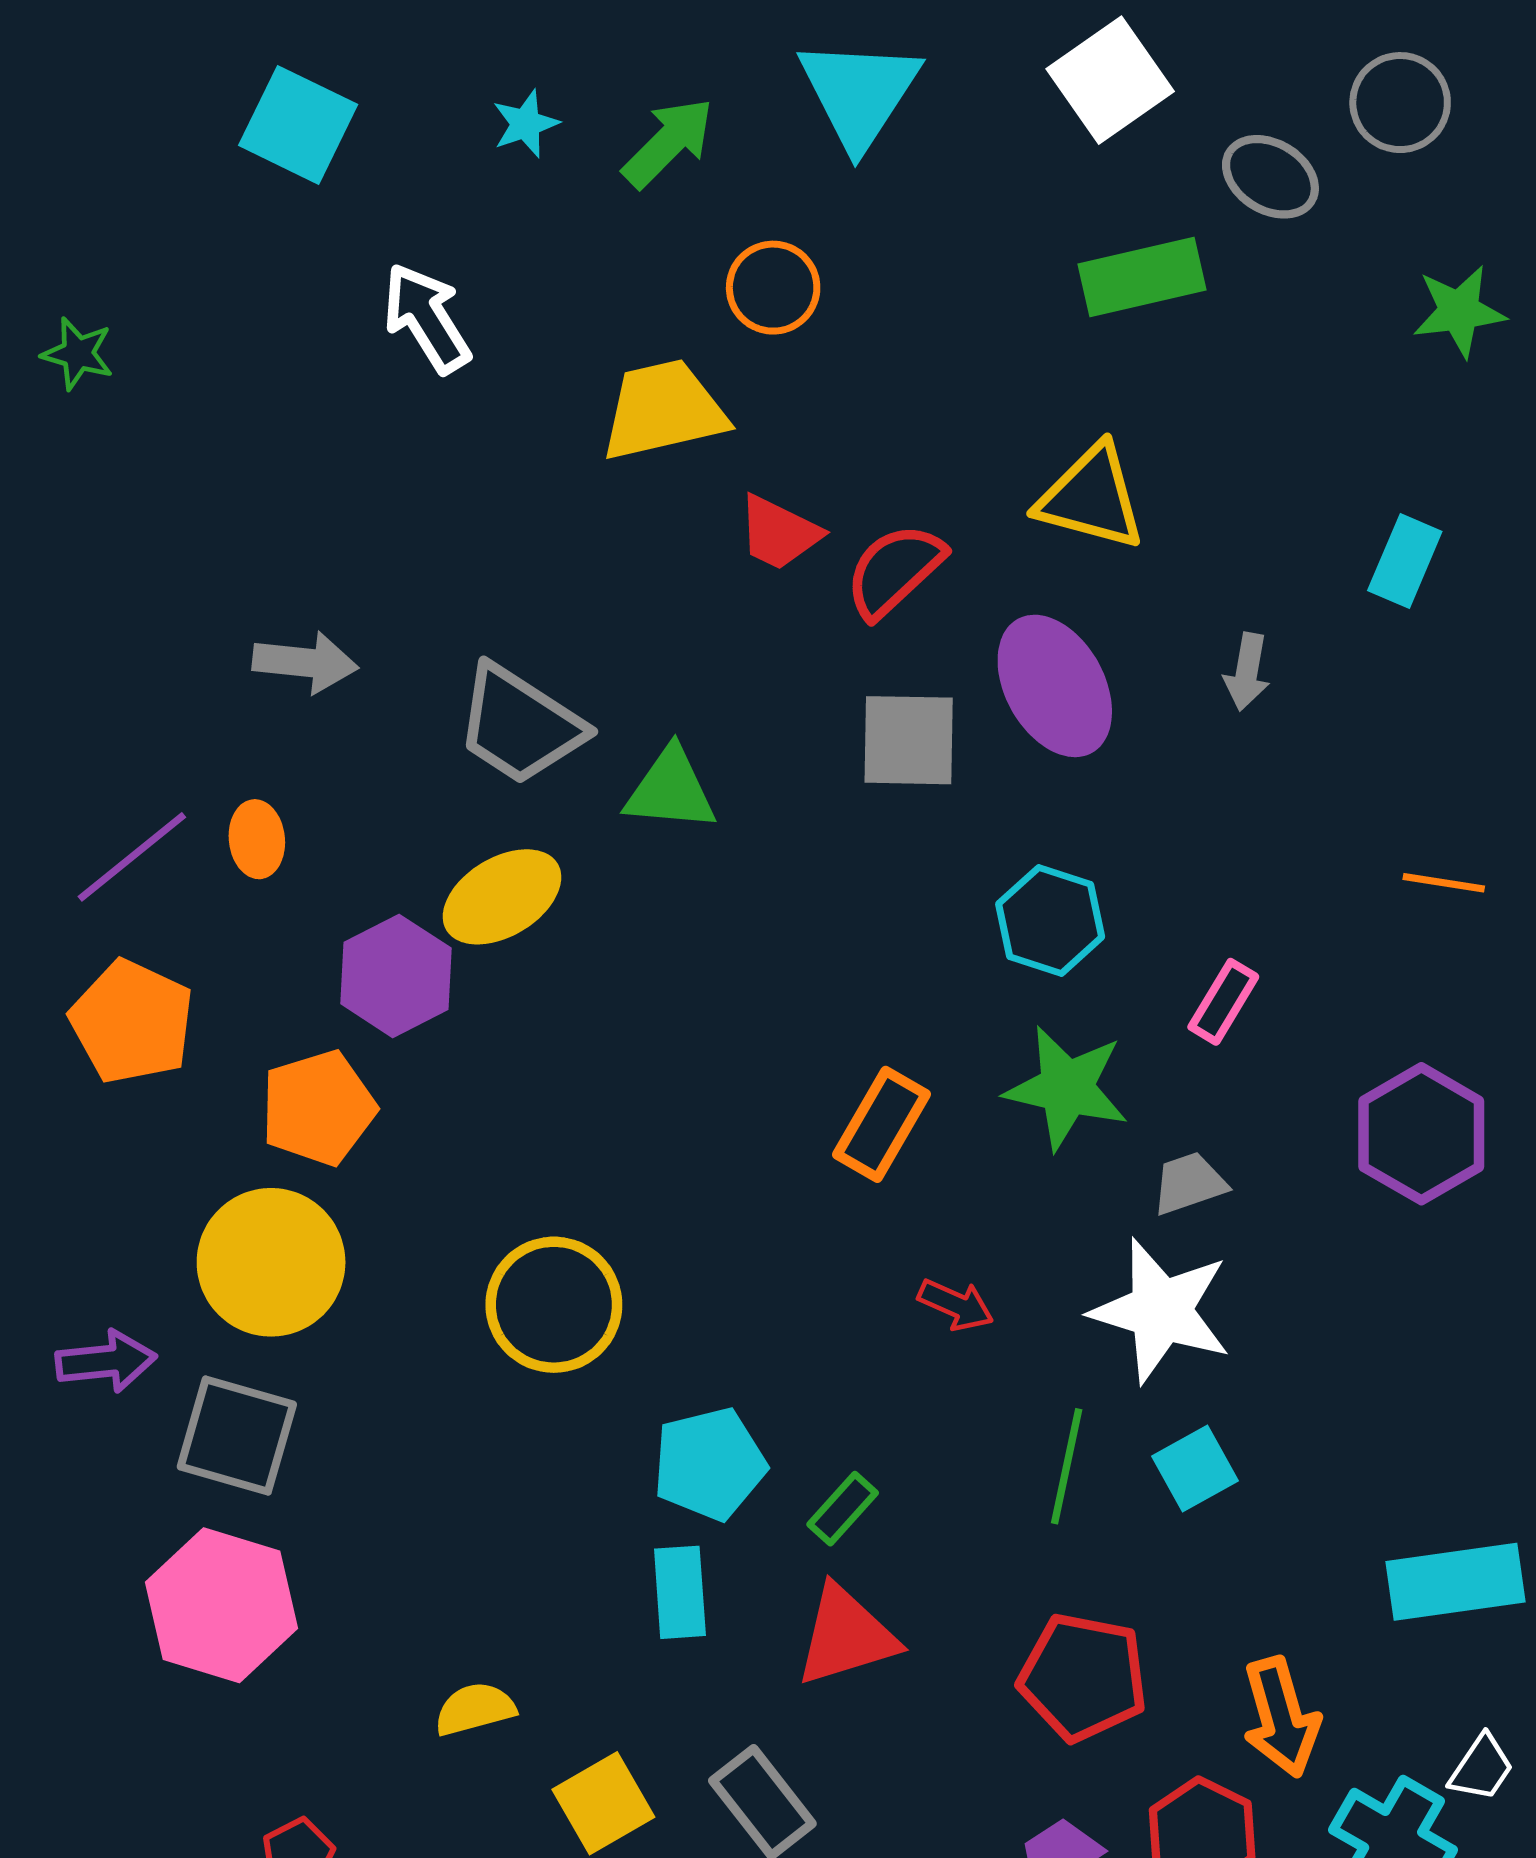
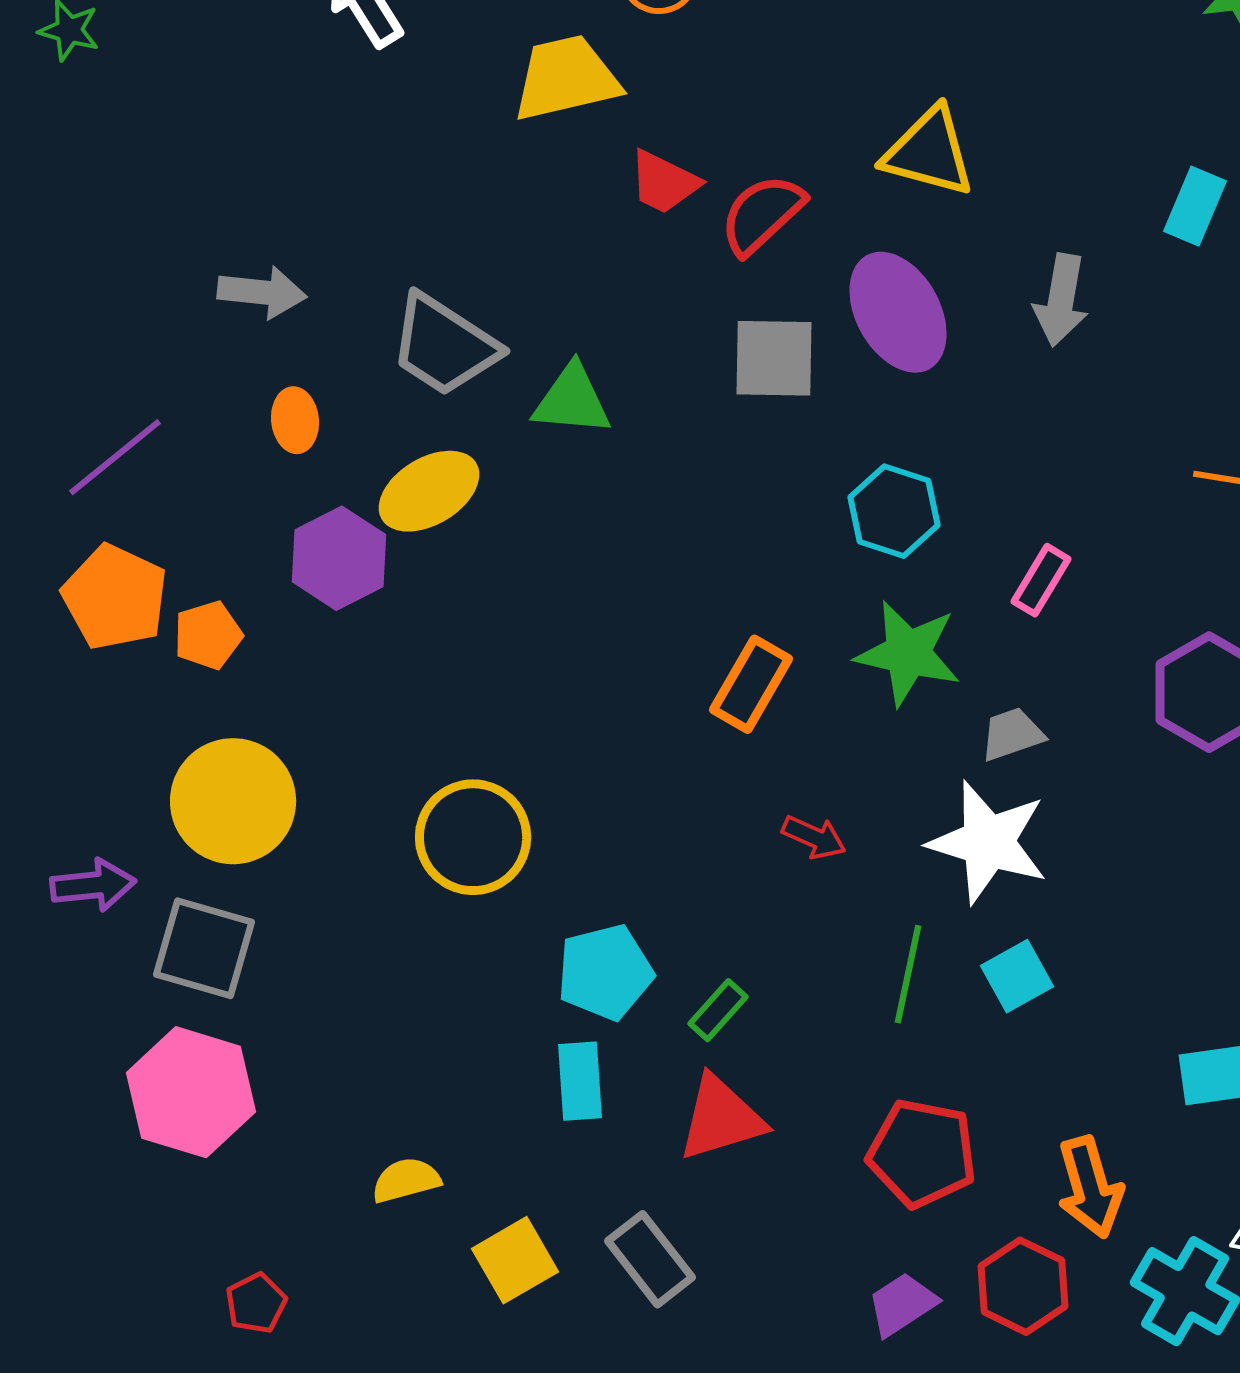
gray arrow: (1247, 672) -> (1061, 300), size x1.4
orange ellipse: (257, 839) -> (295, 420), moved
orange pentagon: (318, 1108) -> (208, 635), moved, size x0.7

